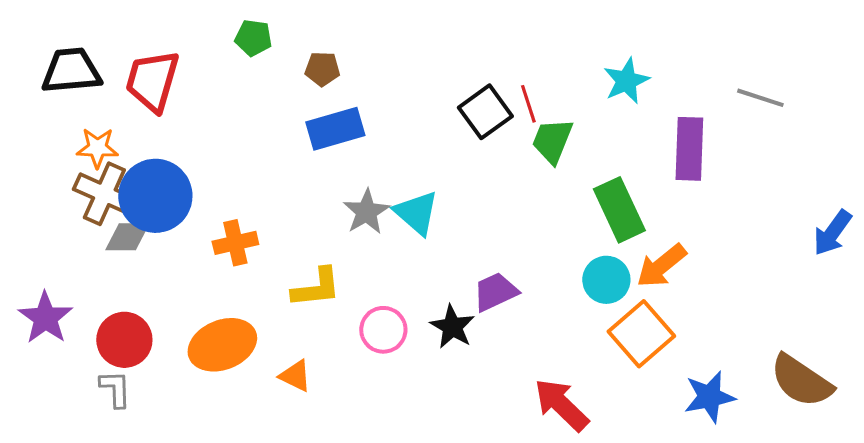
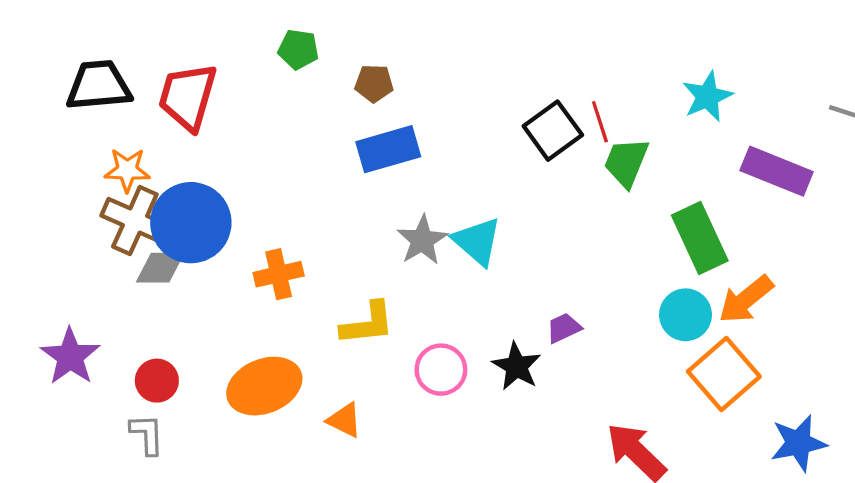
purple rectangle: (689, 149) -> (777, 171), turned -70
purple trapezoid: (495, 292) -> (564, 328), size x0.7
red circle: (124, 340) -> (157, 381), size x0.7

